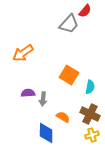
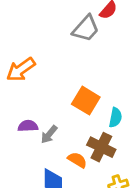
gray arrow: (43, 99) -> (49, 134), turned 32
brown cross: (90, 114) -> (101, 147), moved

